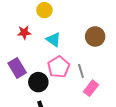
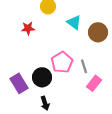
cyan triangle: (54, 40) -> (74, 22), moved
purple rectangle: (17, 68) -> (19, 83), moved

